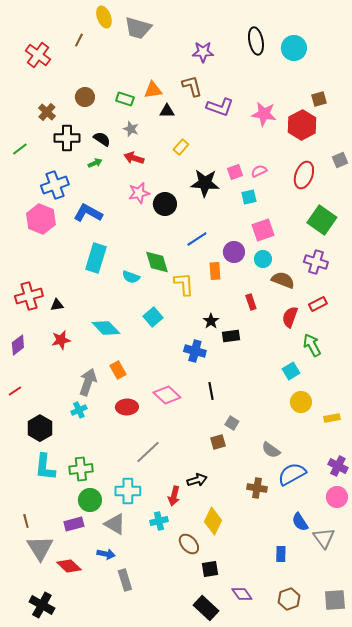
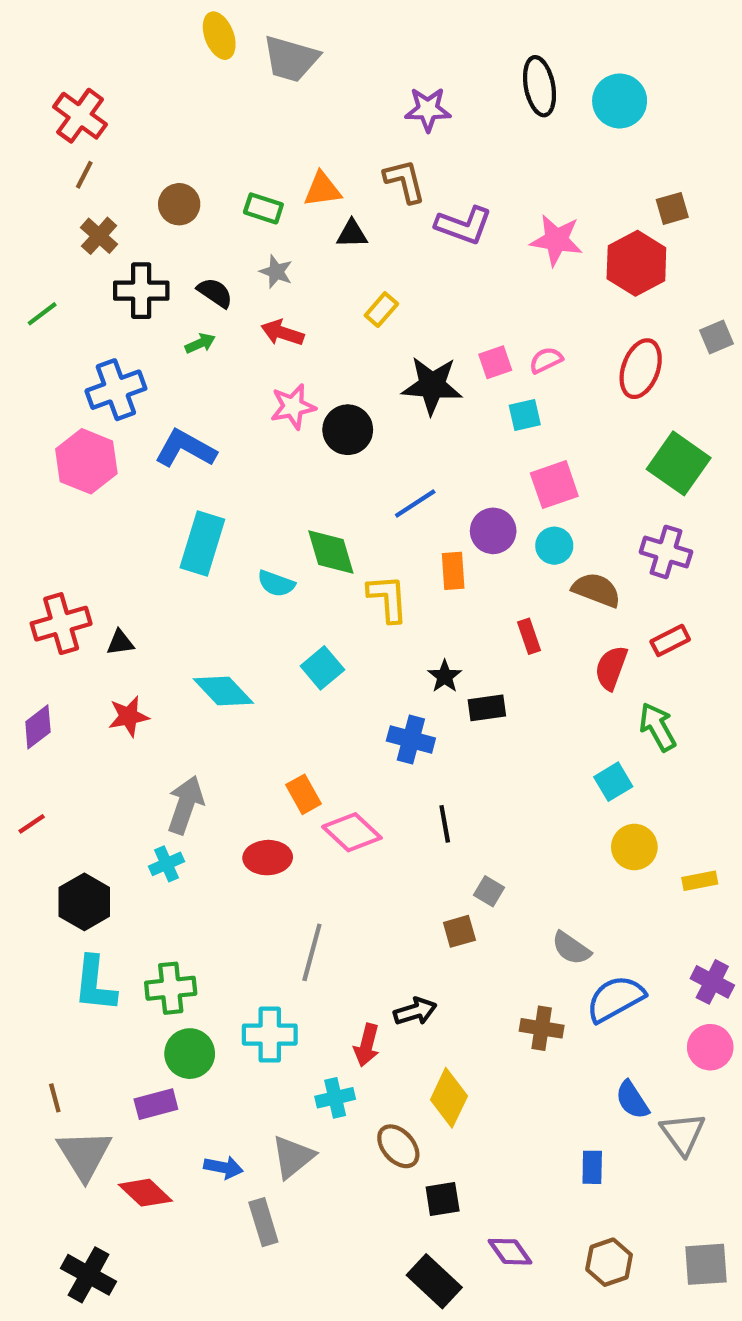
brown line: (79, 40) -> (84, 175), moved
orange rectangle: (118, 370) -> (303, 794), moved
gray line: (148, 452) -> (312, 952), turned -32
gray triangle: (115, 524) -> (293, 1157), moved, turned 50

